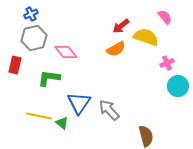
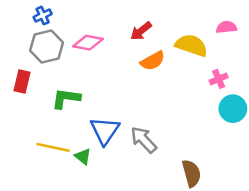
pink semicircle: (165, 17) -> (226, 27), moved, turned -56
red arrow: (121, 26) -> (141, 31), moved
pink diamond: (66, 52) -> (88, 43), moved, turned -40

